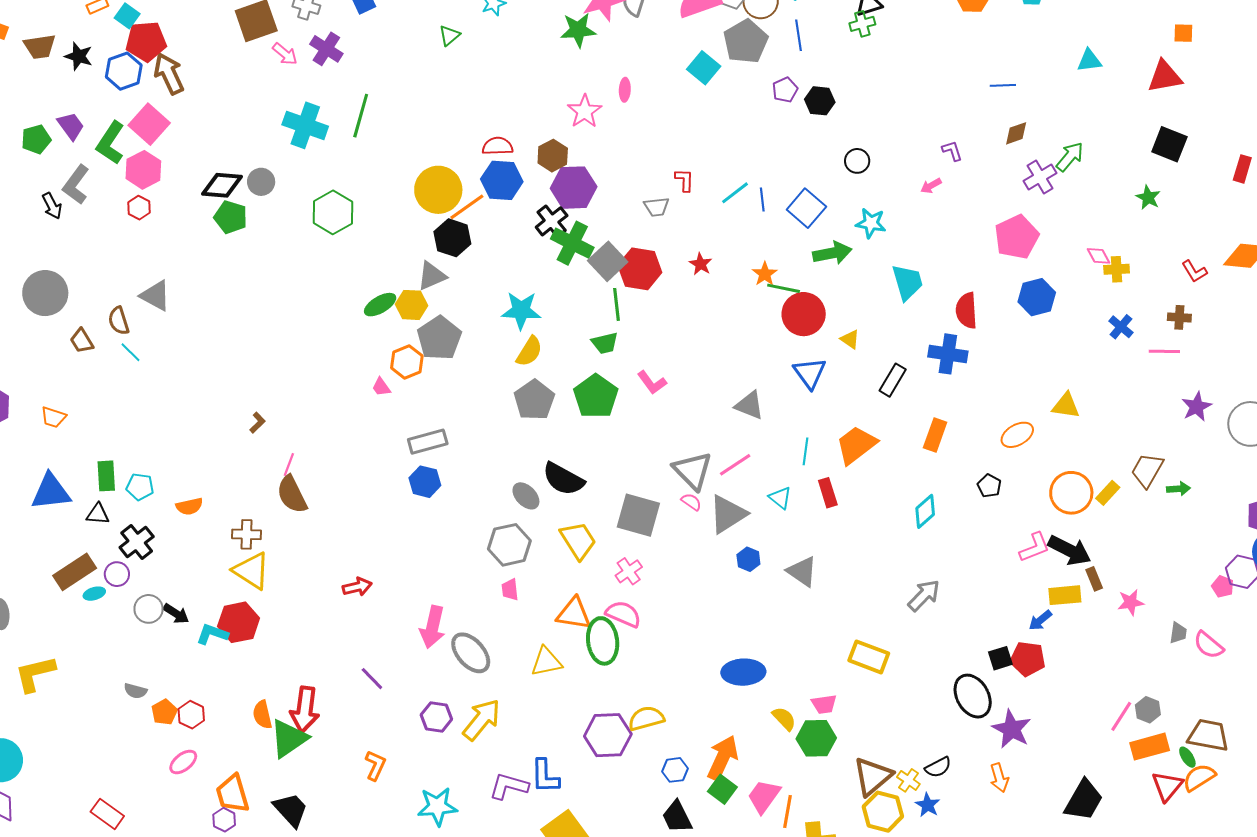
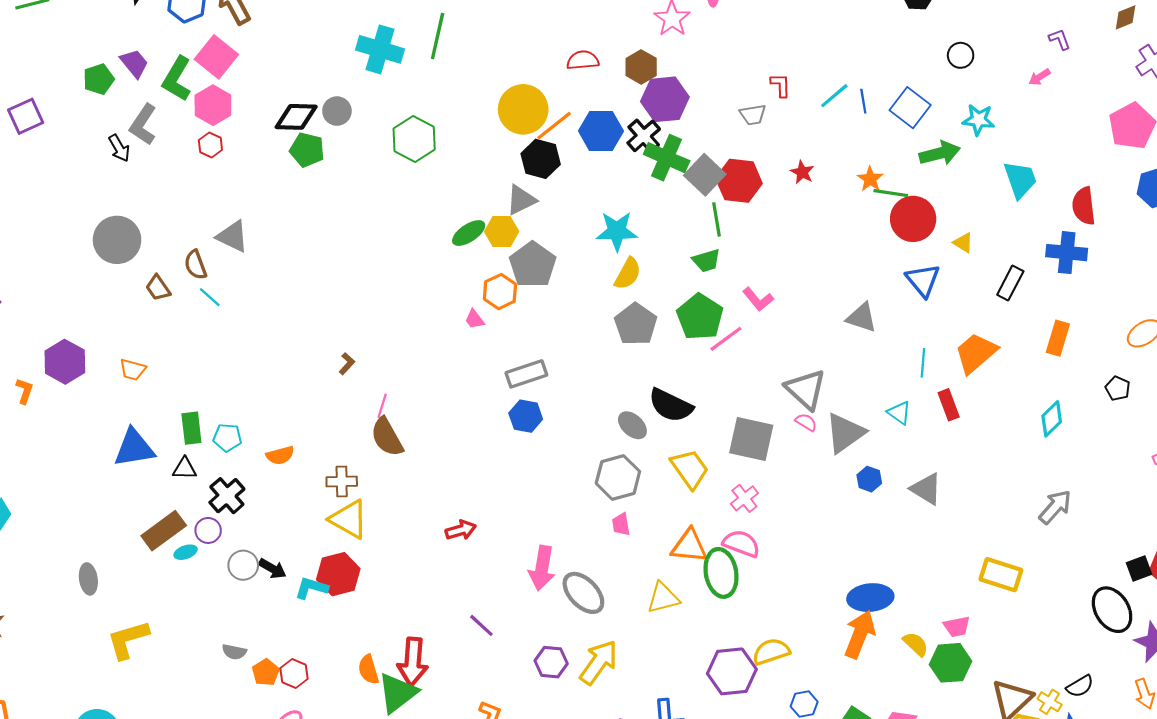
blue hexagon: (502, 180) -> (601, 131), moved
pink line: (735, 465) -> (726, 339), moved
orange arrow: (723, 758) -> (860, 634), moved

